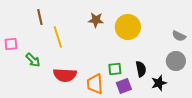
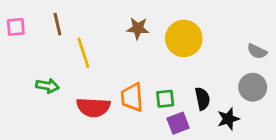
pink square: (11, 44) -> (16, 27), moved
green arrow: (33, 60) -> (47, 86), turned -35
orange trapezoid: (95, 84) -> (132, 97), moved

